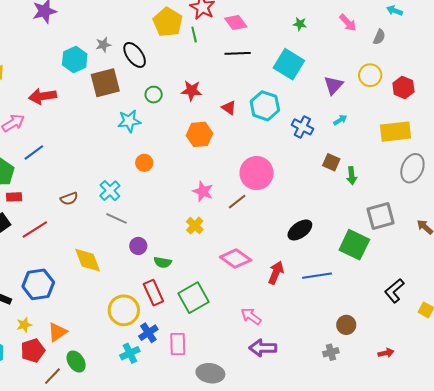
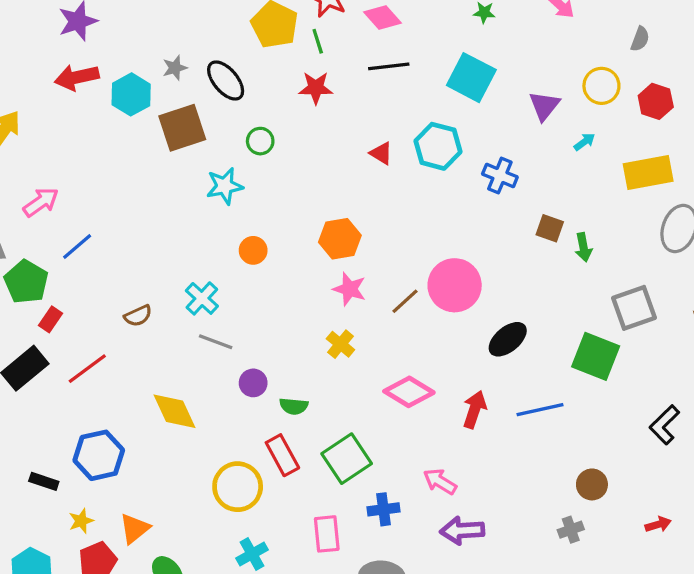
gray semicircle: (379, 37) -> (640, 39), moved
red star: (191, 91) -> (316, 88), moved
red arrow: (43, 96) -> (77, 77), moved
cyan arrow: (340, 120) -> (585, 142), moved
orange hexagon: (200, 134) -> (340, 239), moved
pink circle: (257, 173) -> (455, 285), moved
red rectangle: (14, 197) -> (51, 319), turned -49
blue cross: (148, 333) -> (384, 509), moved, turned 30

